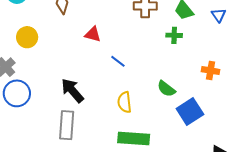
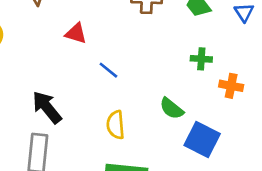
green cross: (174, 35) -> (201, 59), moved
blue square: (190, 112) -> (202, 140), turned -32

